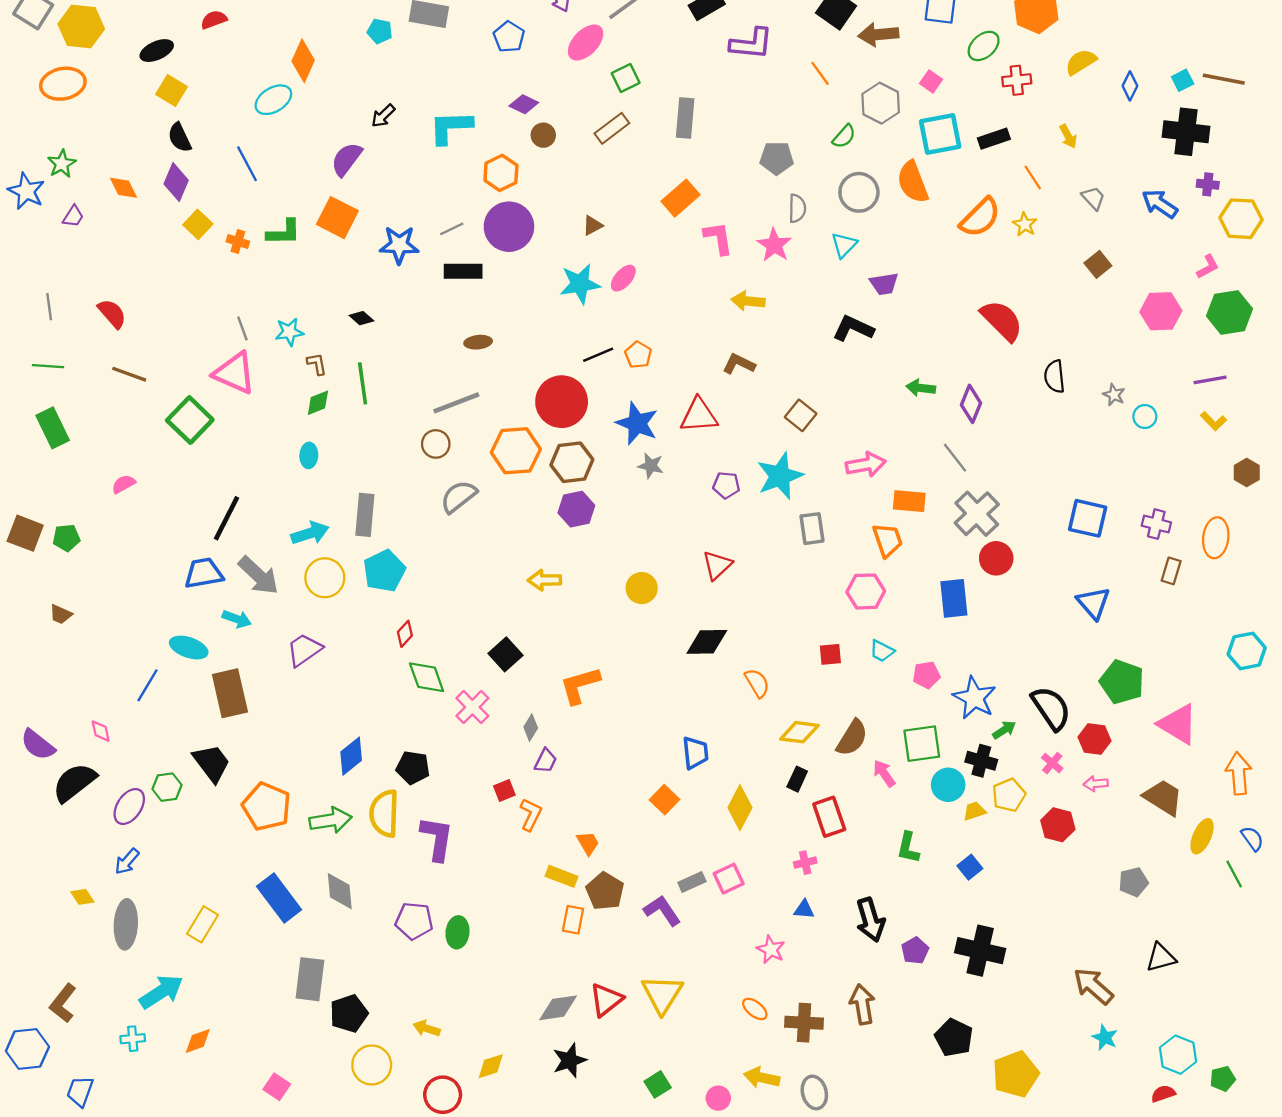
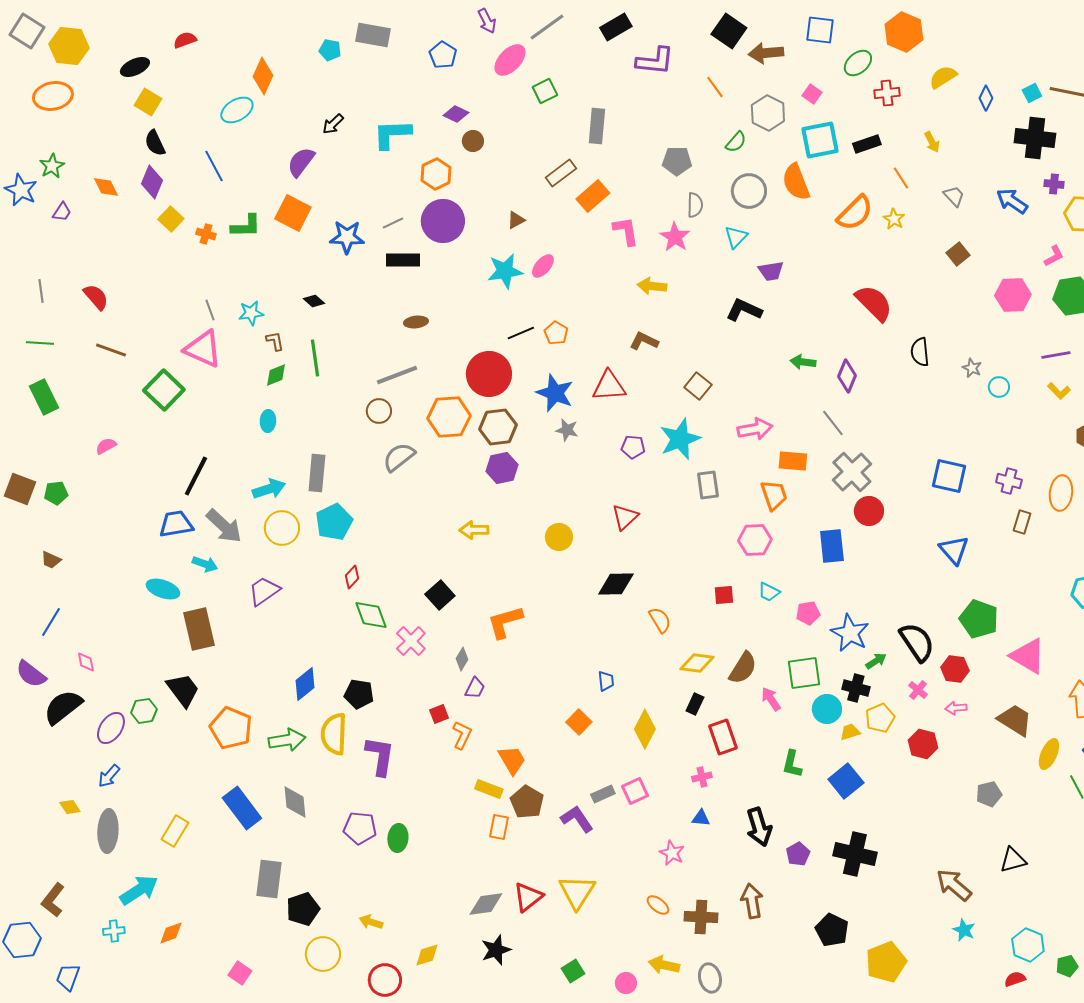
brown rectangle: (612, 128) -> (561, 173), moved
blue line: (148, 685) -> (51, 622), moved
blue trapezoid: (695, 753) -> (606, 681), size x0.7
orange trapezoid: (588, 843) -> (512, 760), size x1.4
blue square: (970, 867) -> (846, 781), size x1.6

